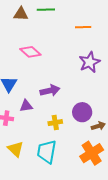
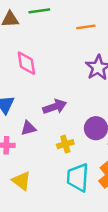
pink diamond: (30, 52) -> (26, 63), turned 45
cyan trapezoid: (47, 152) -> (78, 177), moved

